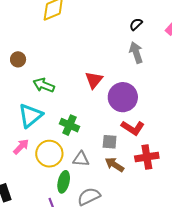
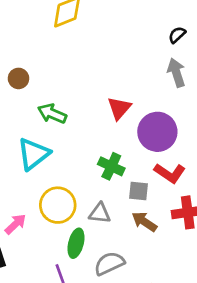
green cross: (69, 125) -> (111, 166), moved
pink arrow: (21, 147) -> (15, 224), moved

